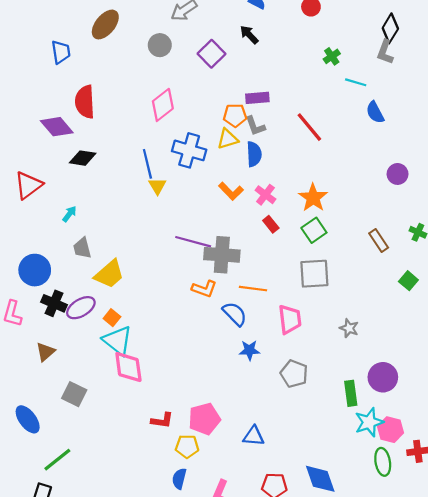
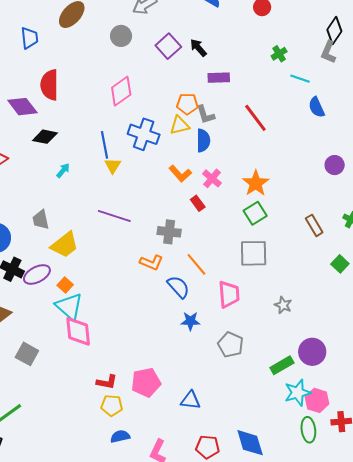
black arrow: (249, 35) -> (198, 48), moved
purple rectangle: (257, 98) -> (219, 78), moved
cyan arrow: (69, 214) -> (63, 170), moved
red rectangle: (271, 224) -> (198, 203), moved
purple line: (193, 242) -> (114, 216), moved
gray cross: (222, 255) -> (169, 232), size x0.7
orange line: (253, 289) -> (196, 264), turned 40
green rectangle: (351, 393) -> (282, 365), turned 65
yellow pentagon: (187, 446) -> (112, 406), moved
blue semicircle: (179, 479) -> (120, 436), turned 60

